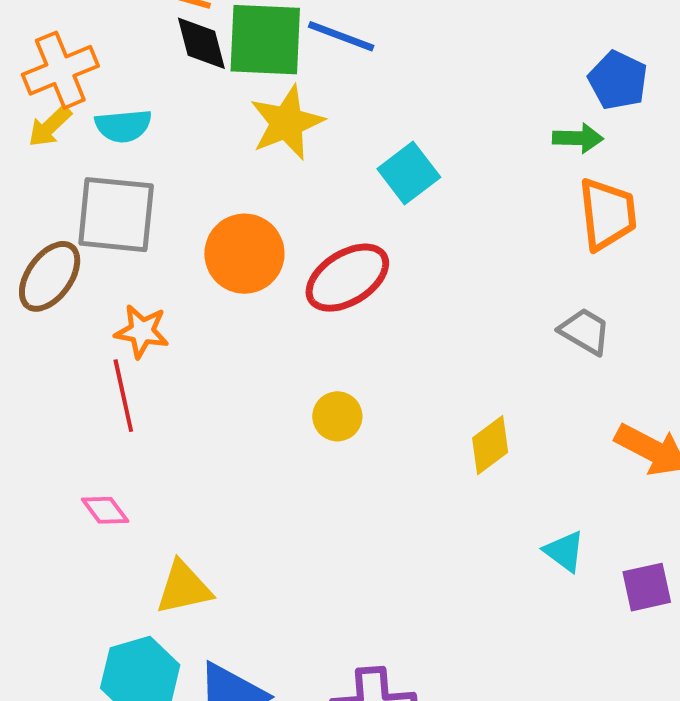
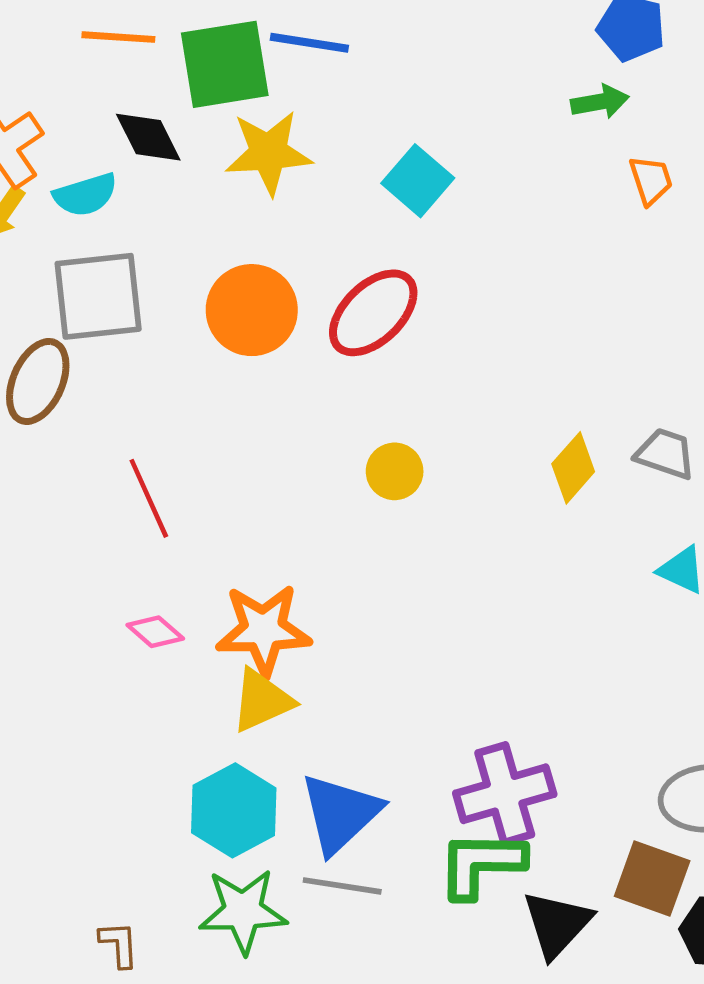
black diamond: (201, 43) -> (148, 137), moved
yellow star: (287, 123) -> (269, 153), turned 30
orange trapezoid: (607, 214) -> (651, 180), size x0.6
orange star: (142, 331) -> (264, 630), moved, size x1.5
gray trapezoid: (585, 331) -> (665, 454), moved

